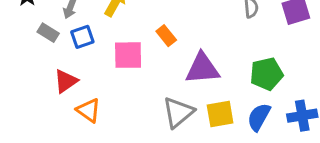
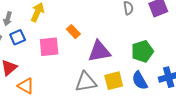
gray triangle: (178, 112) -> (86, 82), turned 35
blue semicircle: (259, 117) -> (140, 81), turned -54

